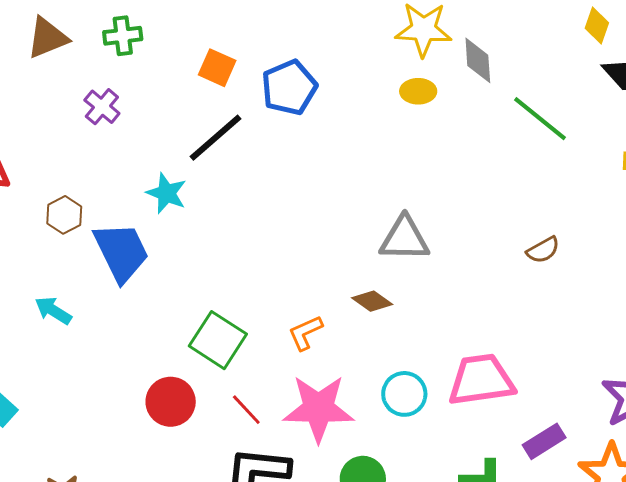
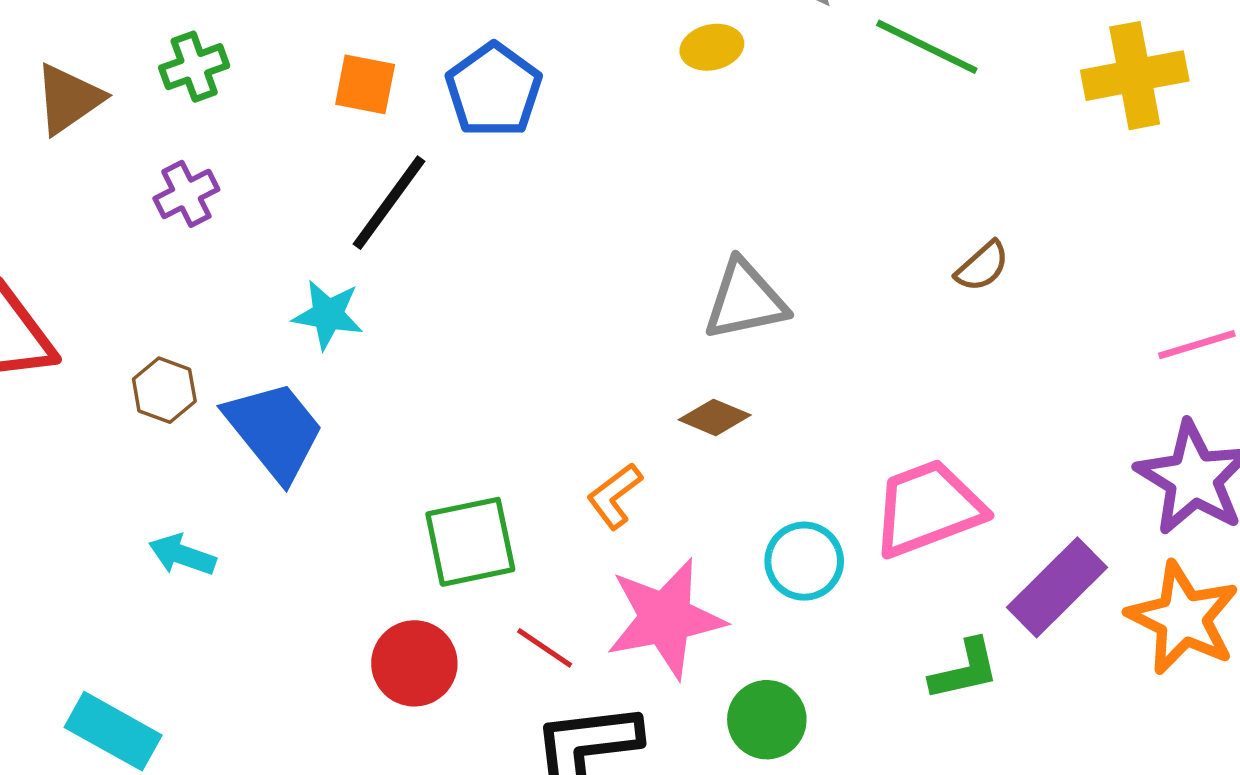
purple cross: (102, 107) -> (186, 194), turned 36
green square: (218, 340) -> (470, 542), turned -32
purple rectangle: (544, 441) -> (1057, 587), size x1.4

